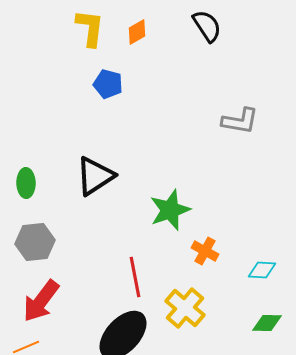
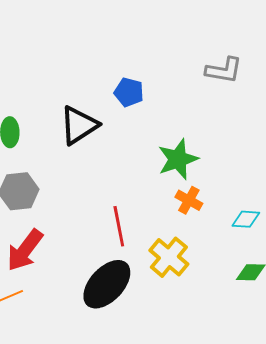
blue pentagon: (108, 84) -> (129, 92), moved
green star: (170, 210) -> (178, 159), moved

